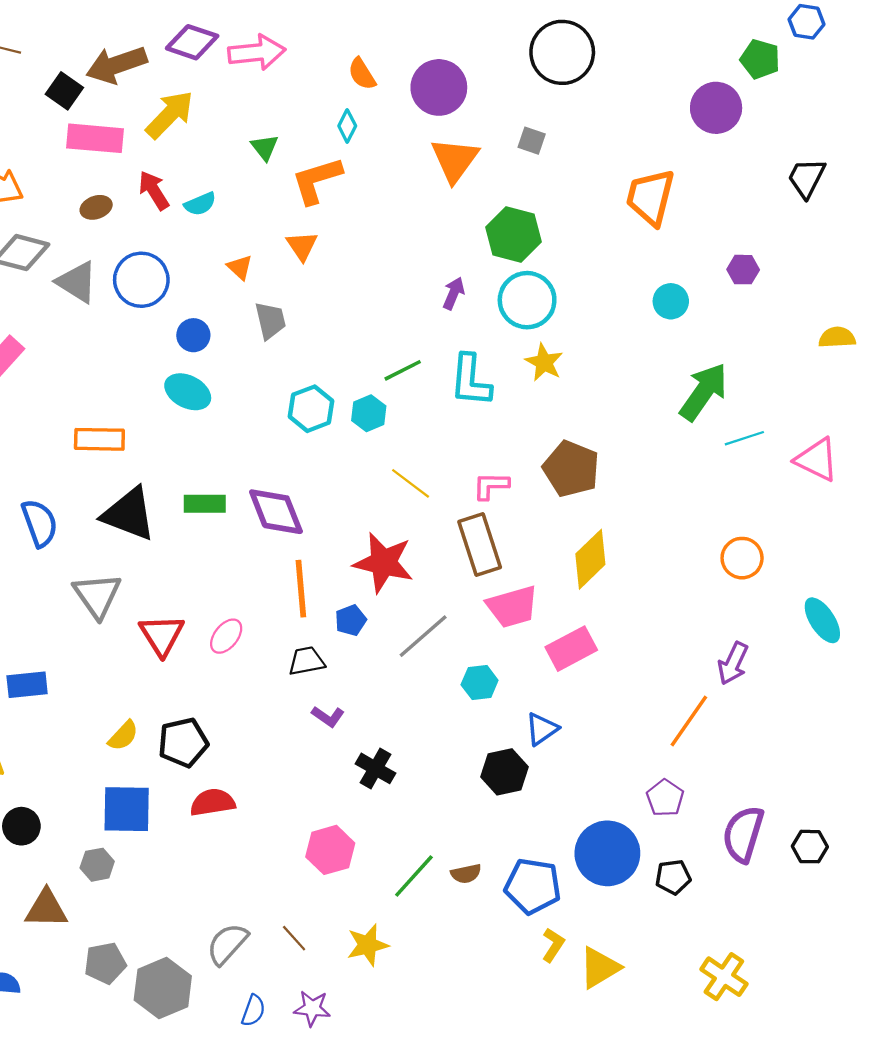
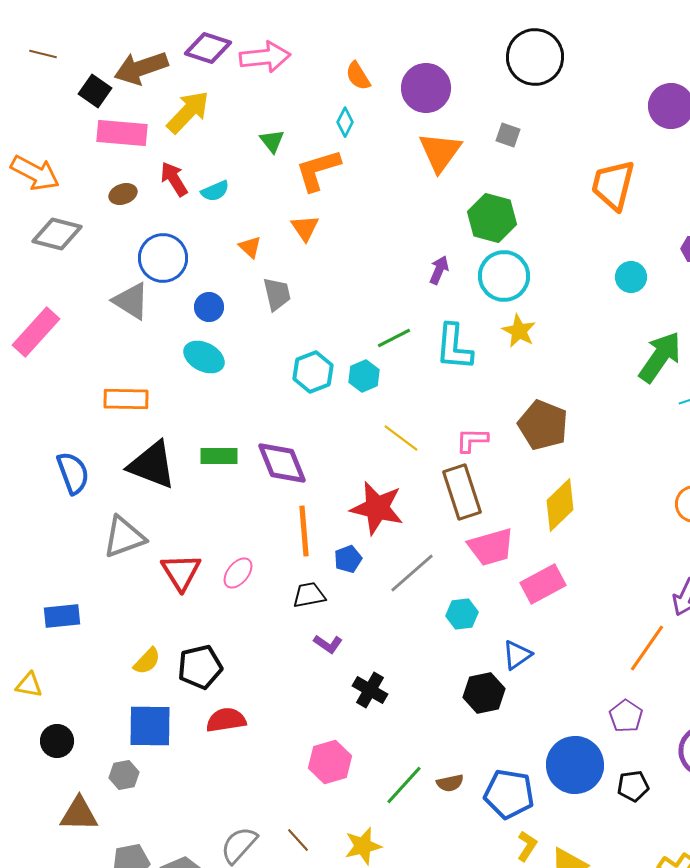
gray triangle: (77, 282) -> (131, 301), moved
gray triangle: (97, 595) -> (124, 537), turned 45

